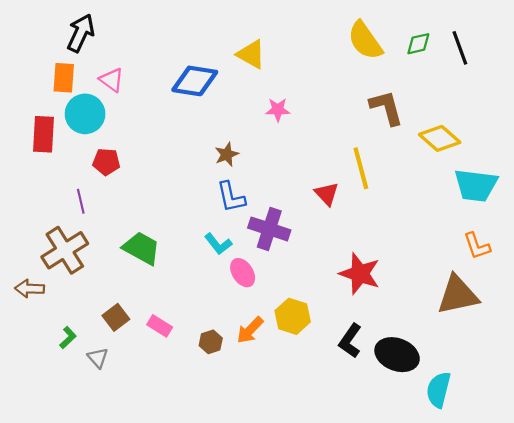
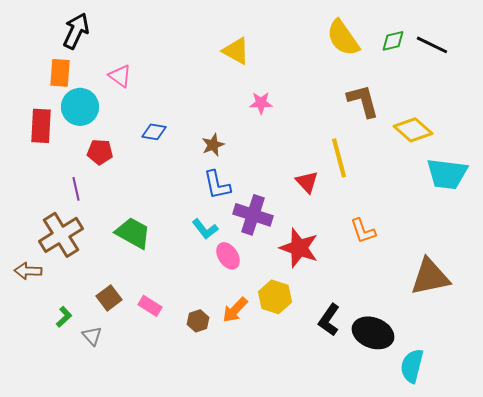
black line: (460, 48) -> (432, 45), turned -44
pink triangle: (112, 80) -> (120, 76), moved
blue diamond: (195, 81) -> (154, 132), moved, size x0.6
orange L-shape: (477, 246) -> (363, 231), moved
red star: (360, 274) -> (299, 248), moved

